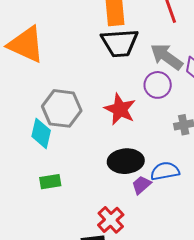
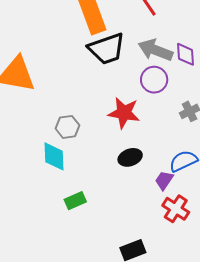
gray hexagon: (62, 108) -> (67, 127), size x0.6
black ellipse: (126, 161) -> (130, 157), moved, size x0.7
red cross: (111, 220) -> (176, 209), moved

